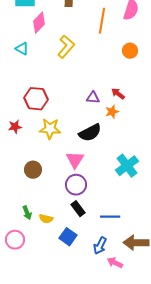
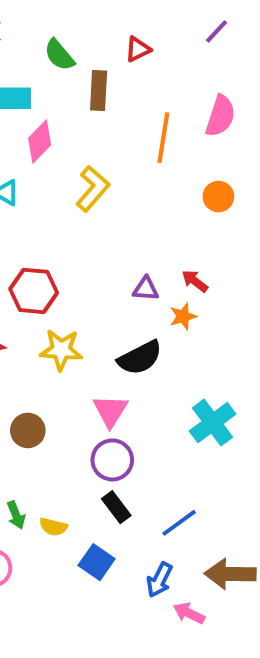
blue line: (110, 217) -> (179, 523), turned -36

